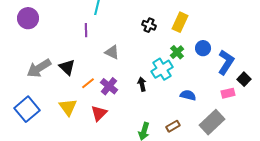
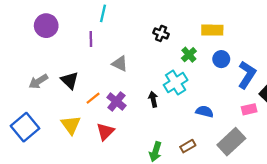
purple circle: (28, 18) -> (46, 26), moved
yellow rectangle: (180, 22) -> (212, 30), moved, turned 66
green cross: (177, 52) -> (189, 55), moved
gray arrow: (39, 68) -> (38, 81), size x0.7

